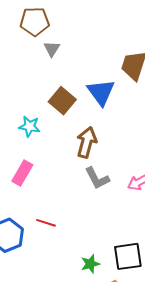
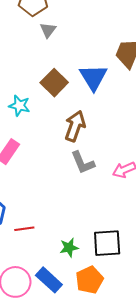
red line: (46, 223) -> (24, 229), moved, turned -30

